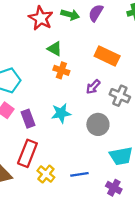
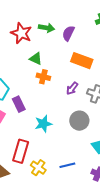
purple semicircle: (96, 13) -> (68, 33), moved
cyan star: (61, 113) -> (43, 124), moved
purple rectangle: (28, 119) -> (19, 104), moved

